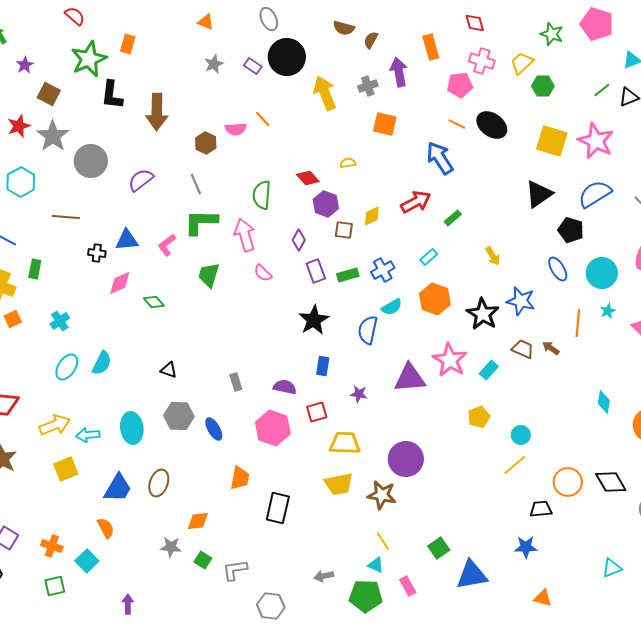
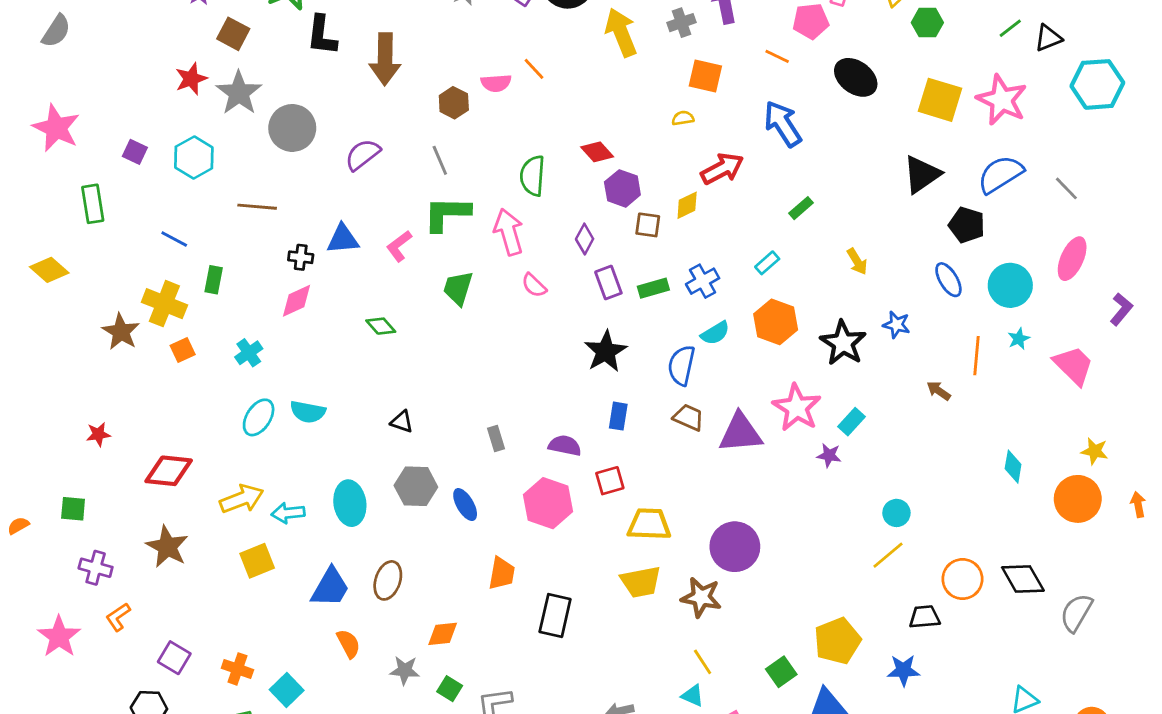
orange line: (457, 124) -> (777, 56), moved
yellow semicircle: (348, 163) -> (683, 118), moved
red arrow: (416, 202) -> (722, 169), moved
pink diamond: (120, 283) -> (296, 301), moved
blue star: (521, 301) -> (896, 325), size x0.7
brown trapezoid: (523, 349) -> (689, 417), moved
cyan semicircle: (102, 363) -> (308, 412), turned 75
purple star: (359, 394) -> (829, 455), moved
yellow pentagon: (479, 417) -> (837, 641), moved, size x1.5
orange semicircle: (106, 528) -> (348, 644), moved

